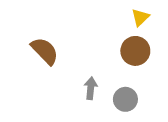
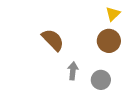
brown semicircle: (45, 51) -> (53, 40), moved

